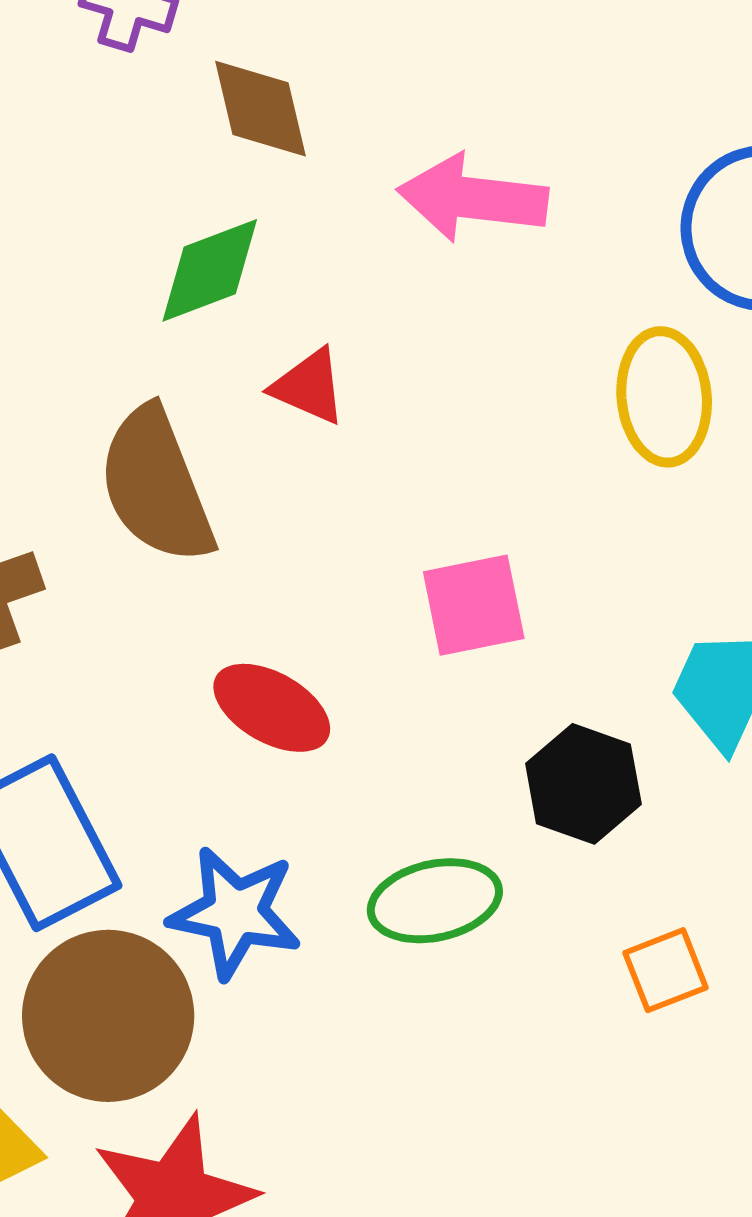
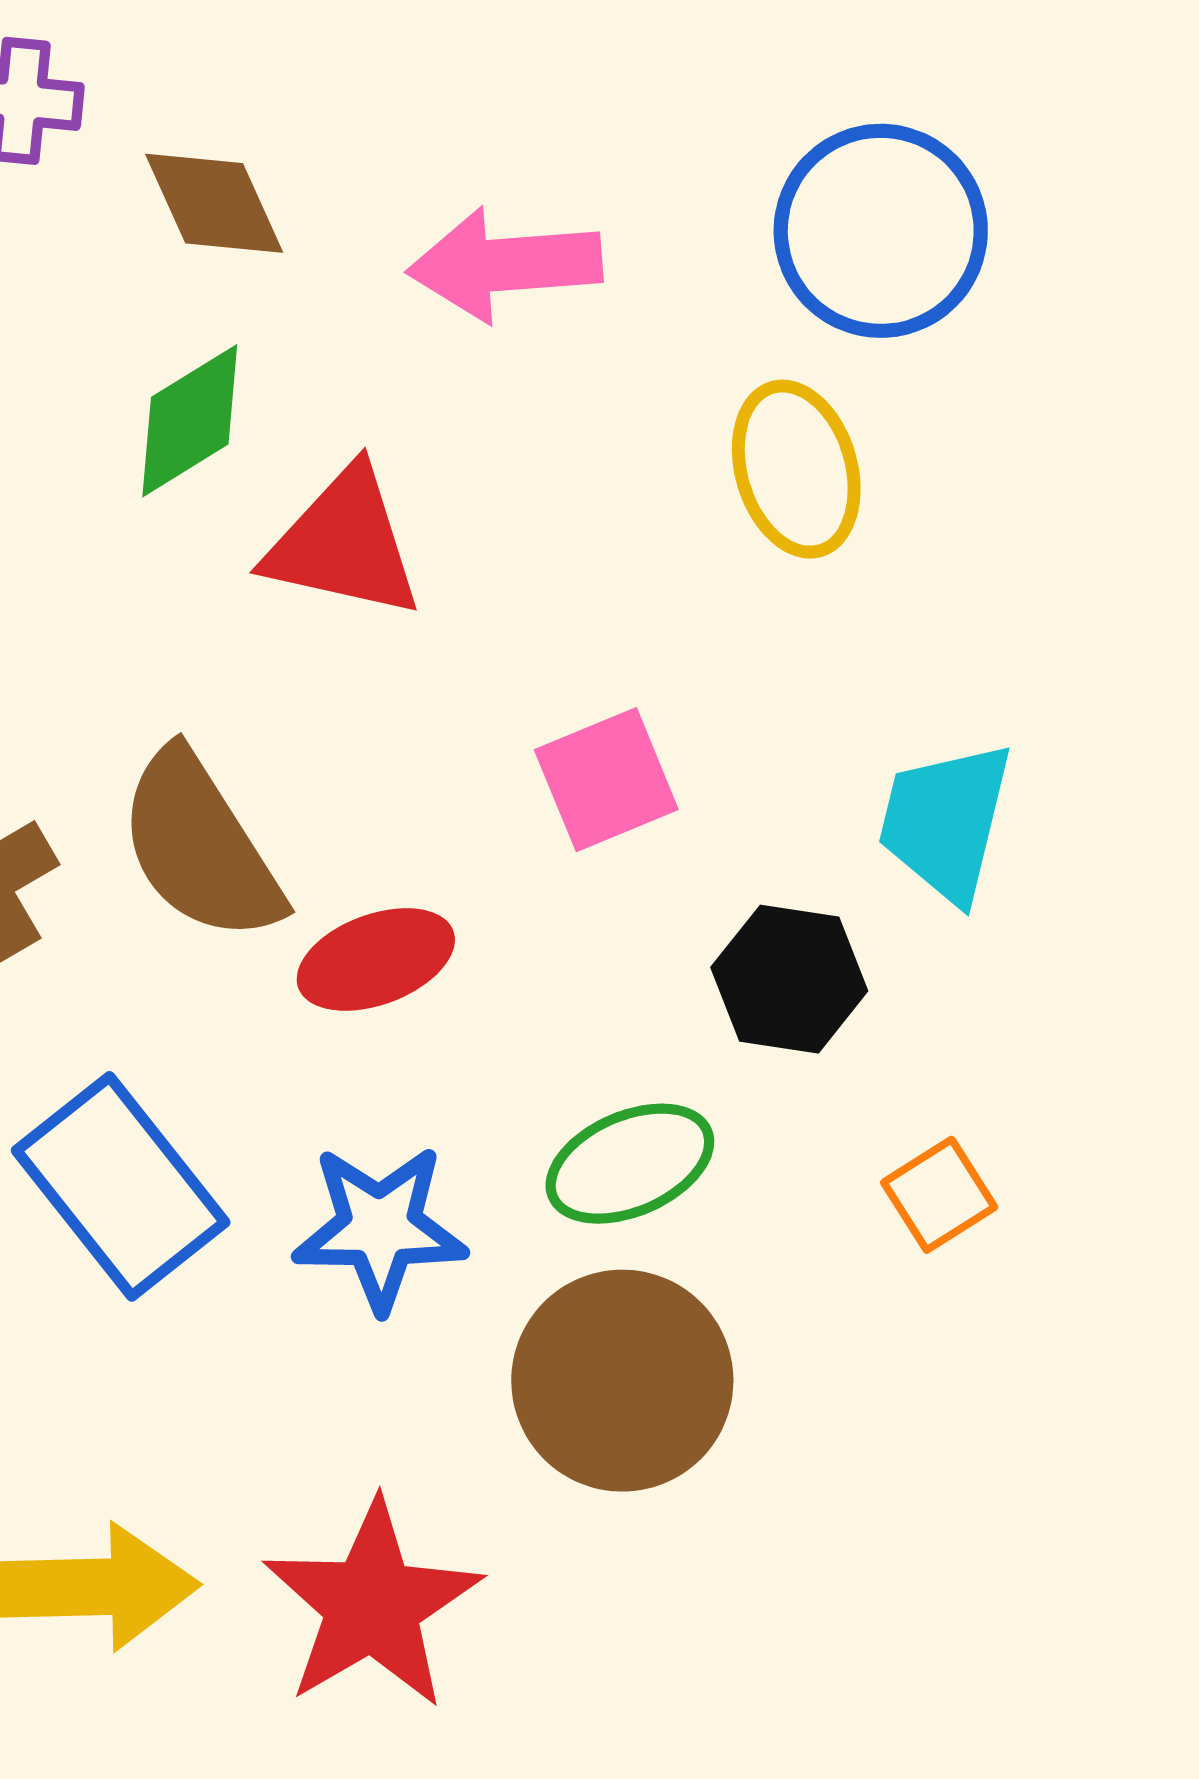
red triangle: (309, 387) -> (344, 543), size x1.6
brown semicircle: (156, 485) -> (200, 846), moved
red ellipse: (272, 708) -> (376, 959), turned -39
brown circle: (108, 1016) -> (622, 1381), moved

